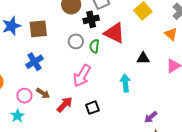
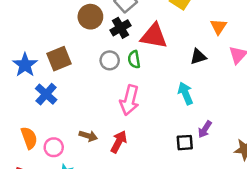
orange triangle: (171, 34) -> (218, 27), moved, turned 40
blue cross: (34, 62) -> (46, 94), moved
pink circle: (24, 96) -> (54, 147), moved
black square: (92, 108) -> (185, 143), moved, turned 32
purple arrow: (151, 117) -> (205, 129), moved

